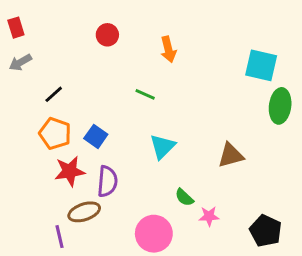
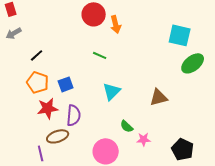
red circle: (107, 35) -> (94, 14), moved, size x1.5
green ellipse: (280, 106) -> (193, 63), turned 45
blue square: (96, 136) -> (66, 84), turned 35

